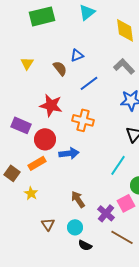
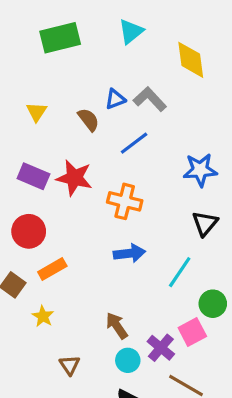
gray L-shape: (124, 66) -> (150, 99), moved
purple rectangle: (21, 125) -> (33, 176), moved
red circle: (45, 139) -> (29, 231), moved
blue arrow: (69, 153) -> (129, 253), moved
cyan circle: (75, 227) -> (128, 360), moved

